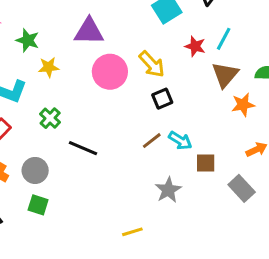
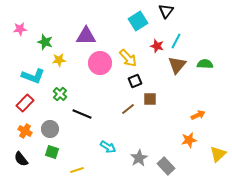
orange star: (243, 105) -> (189, 140), moved
cyan arrow: (180, 141) -> (108, 147), moved
brown square: (206, 163) -> (150, 99), moved
gray rectangle: (242, 188) -> (166, 166), moved
gray star: (168, 190) -> (139, 158), moved
yellow line: (132, 232) -> (77, 170), moved

